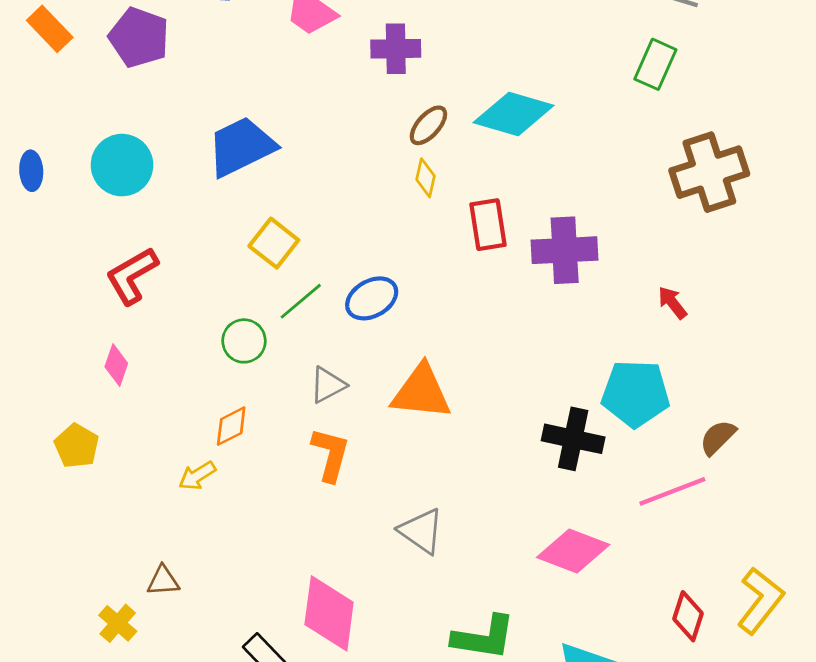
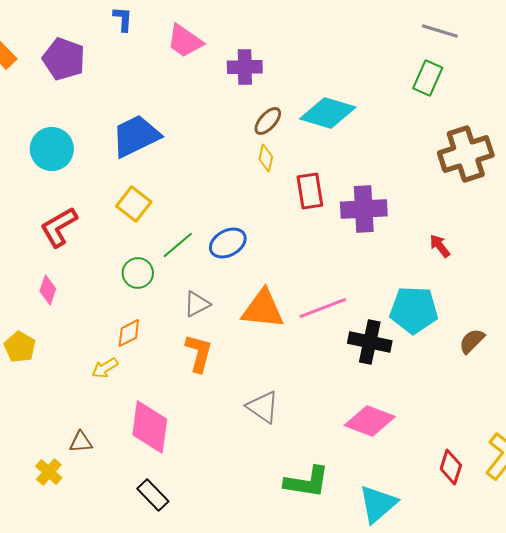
yellow square: (274, 243) -> (134, 204), moved
pink line: (672, 491) -> (323, 308), moved
pink diamond: (329, 613) -> (150, 427), moved

